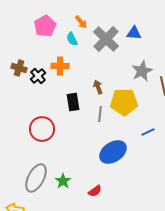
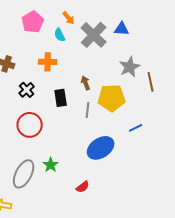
black cross: (38, 76) -> (27, 90), moved
green star: (63, 181) -> (51, 165), moved

